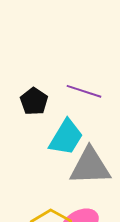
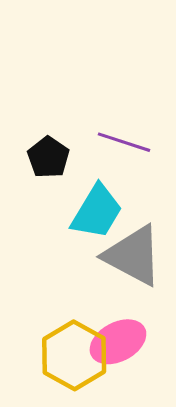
gray triangle: (90, 166) -> (133, 256), turned 30

